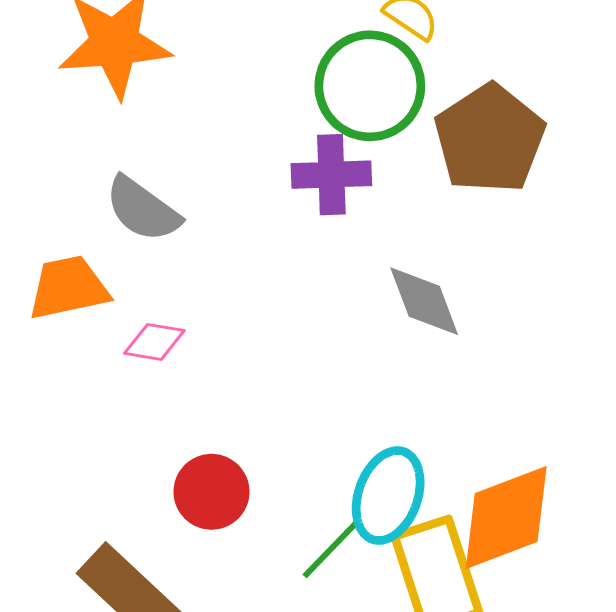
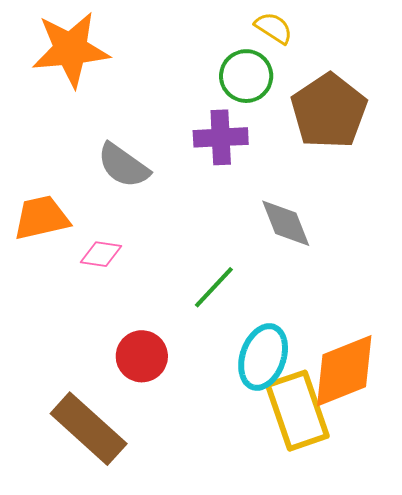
green circle: (370, 86) -> (246, 76), size x0.7
gray semicircle: (143, 209) -> (123, 166), moved
green line: (331, 549) -> (214, 287), moved

